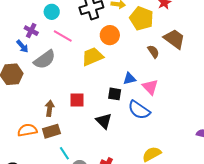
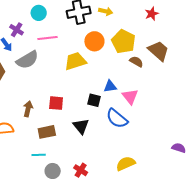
yellow pentagon: (142, 18) -> (123, 41), moved
pink line: (63, 36) -> (47, 38), turned -42
brown semicircle: (153, 52) -> (136, 62), turned -32
brown rectangle: (51, 131) -> (47, 132), moved
cyan line: (64, 153) -> (39, 155), turned -64

